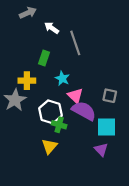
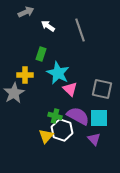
gray line: (75, 43) -> (80, 30), moved
cyan star: (62, 78) -> (58, 73), size x1.6
gray square: (110, 96) -> (102, 89), size x1.5
purple semicircle: (84, 111) -> (78, 116), moved
white hexagon: (50, 112) -> (62, 130), moved

